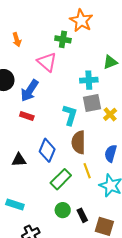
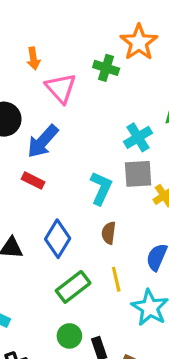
pink triangle: (47, 62) -> (61, 88), moved
cyan cross: (89, 80) -> (138, 137), turned -36
brown semicircle: (79, 142) -> (109, 233), size x0.6

